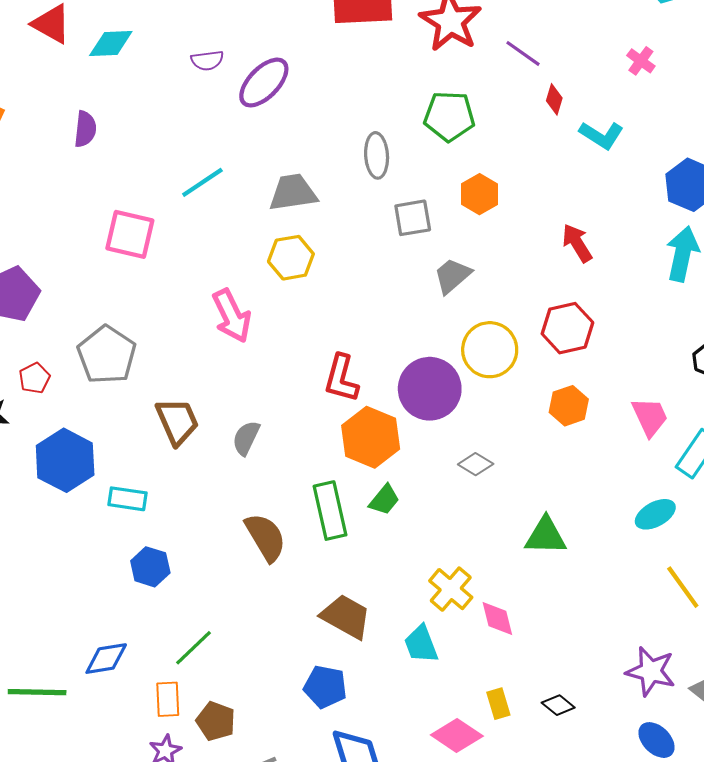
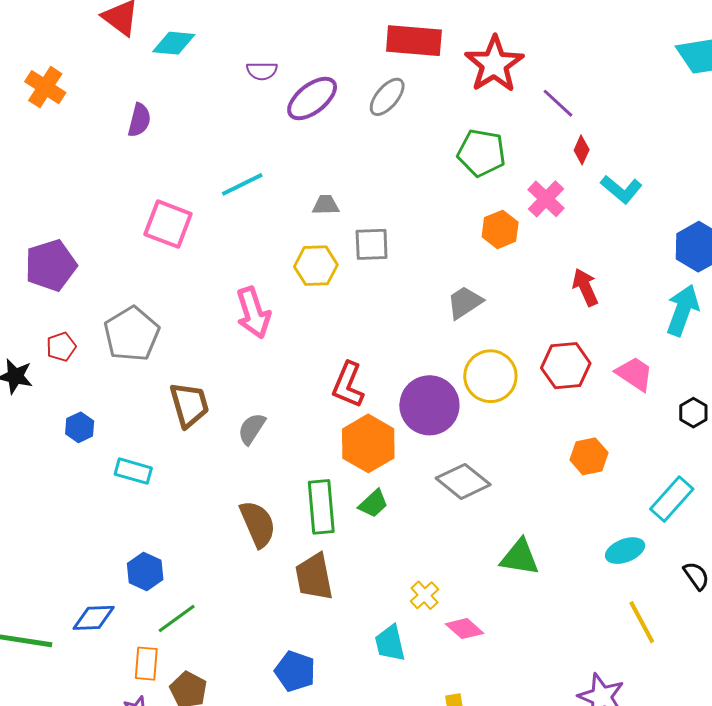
pink cross: (641, 61) -> (546, 199), moved, size x1.4
gray ellipse: (377, 155) -> (387, 97), moved, turned 36
gray trapezoid: (293, 193) -> (326, 205), size x0.6
gray square: (413, 218) -> (372, 244), moved
orange hexagon: (569, 406) -> (589, 456), moved
pink trapezoid: (650, 417) -> (635, 374), moved, turned -39
blue hexagon: (65, 460) -> (80, 427), size x0.5
gray diamond: (476, 464) -> (463, 481), size x1.6
blue hexagon: (150, 567) -> (145, 571), moved
yellow cross: (451, 589) -> (425, 595), size x0.7
brown trapezoid: (346, 617) -> (314, 577), moved, turned -138
pink diamond: (497, 618) -> (464, 629), turned -42

